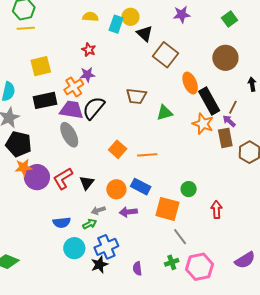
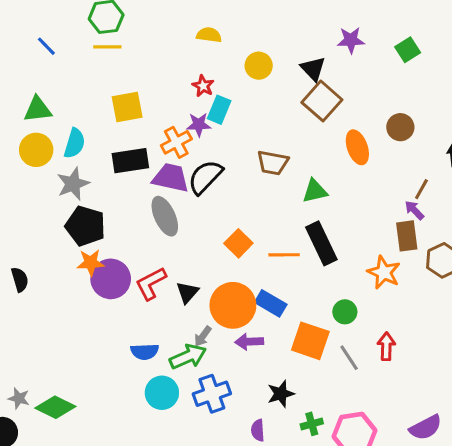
yellow circle: (130, 17) -> (259, 66), moved
green square: (230, 19) -> (408, 50), moved
cyan rectangle: (116, 24) -> (219, 110), moved
black triangle: (145, 34) -> (313, 69), moved
brown circle: (225, 58) -> (400, 127), moved, size x0.7
black rectangle: (209, 101) -> (321, 243), moved
orange star: (203, 124) -> (384, 272), moved
orange circle: (116, 189) -> (233, 305), size x1.5
gray arrow: (98, 210) -> (203, 336), turned -40
green arrow: (90, 224) -> (188, 357), size x1.6
gray line: (180, 237) -> (349, 358), moved
black star: (99, 265) -> (281, 394), moved

